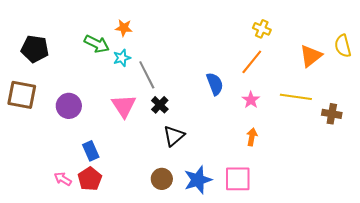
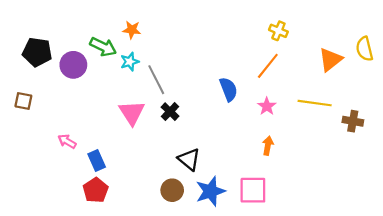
brown square: (22, 95) -> (23, 101), size x0.6
purple circle: (69, 106) -> (73, 65), moved
black triangle: (174, 136) -> (189, 159), moved, turned -40
pink arrow: (63, 179) -> (67, 141), moved

